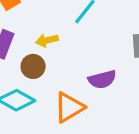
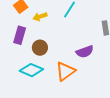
yellow arrow: (47, 40) -> (40, 17), moved

